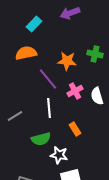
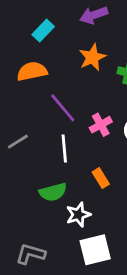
orange star: (67, 61) -> (92, 57), moved, turned -30
gray line: (15, 116) -> (18, 142), moved
white star: (59, 155) -> (78, 215), turned -30

